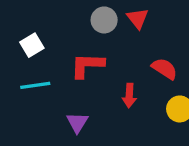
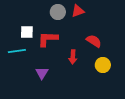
red triangle: (138, 18) -> (78, 11), turned 48
white square: (32, 45) -> (27, 32), moved, turned 32

